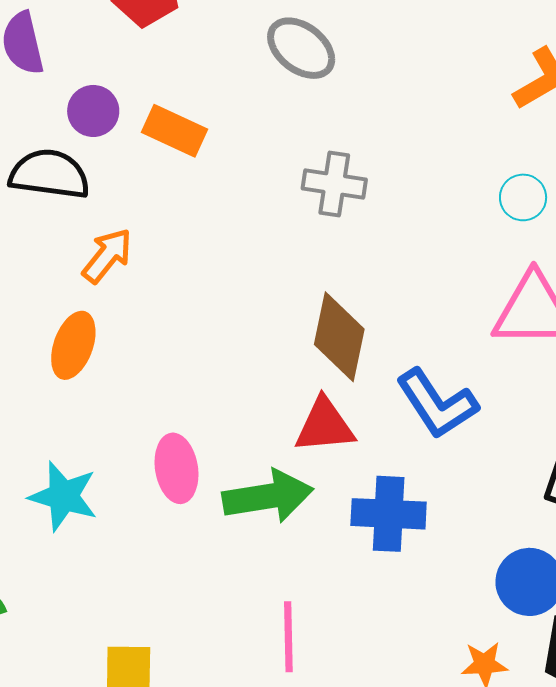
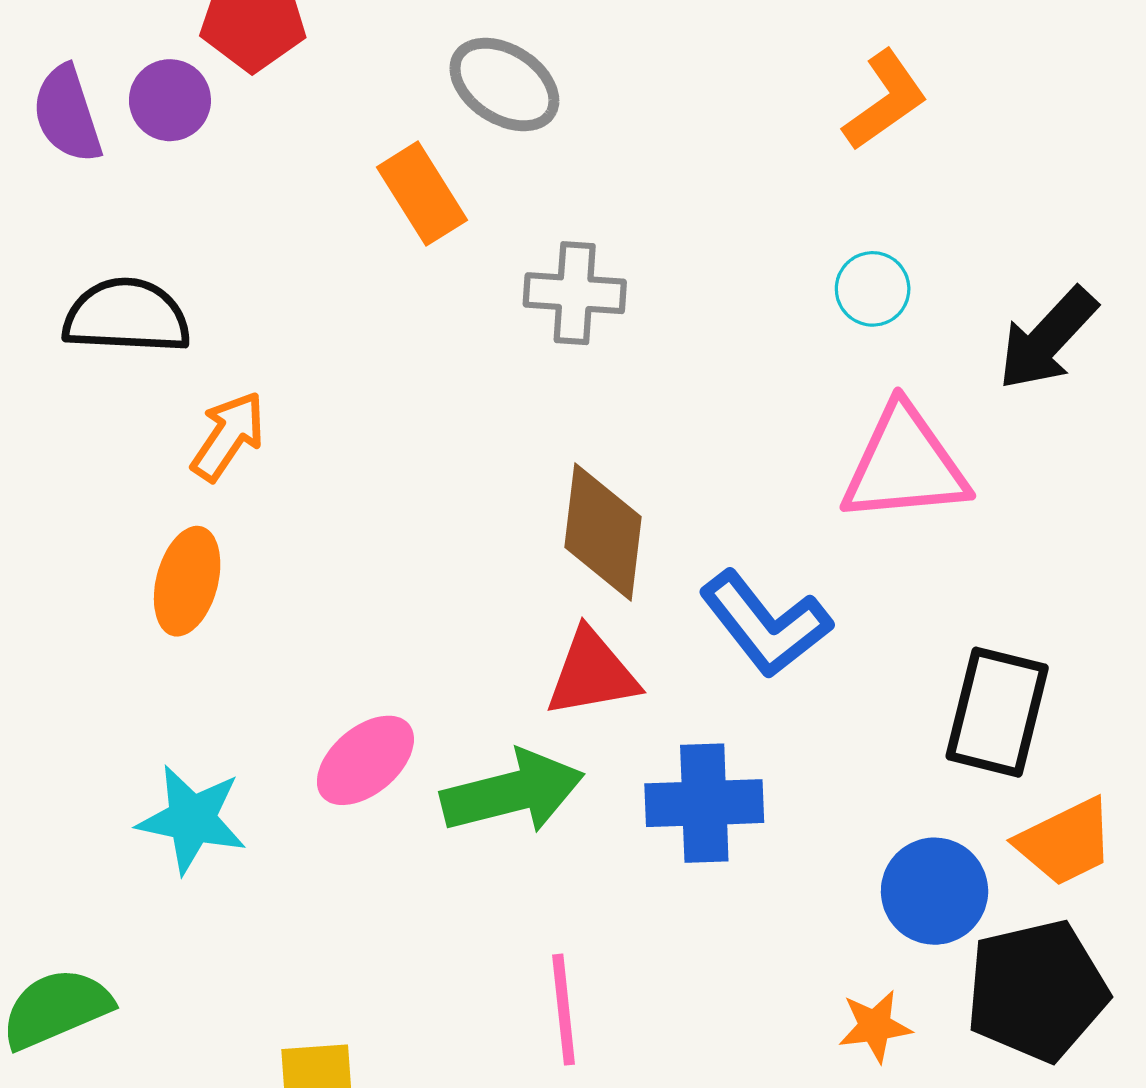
purple circle: (93, 111) -> (170, 100), moved
orange rectangle: (174, 131) -> (422, 194), moved, turned 38
pink ellipse: (177, 468) -> (365, 760), turned 64

